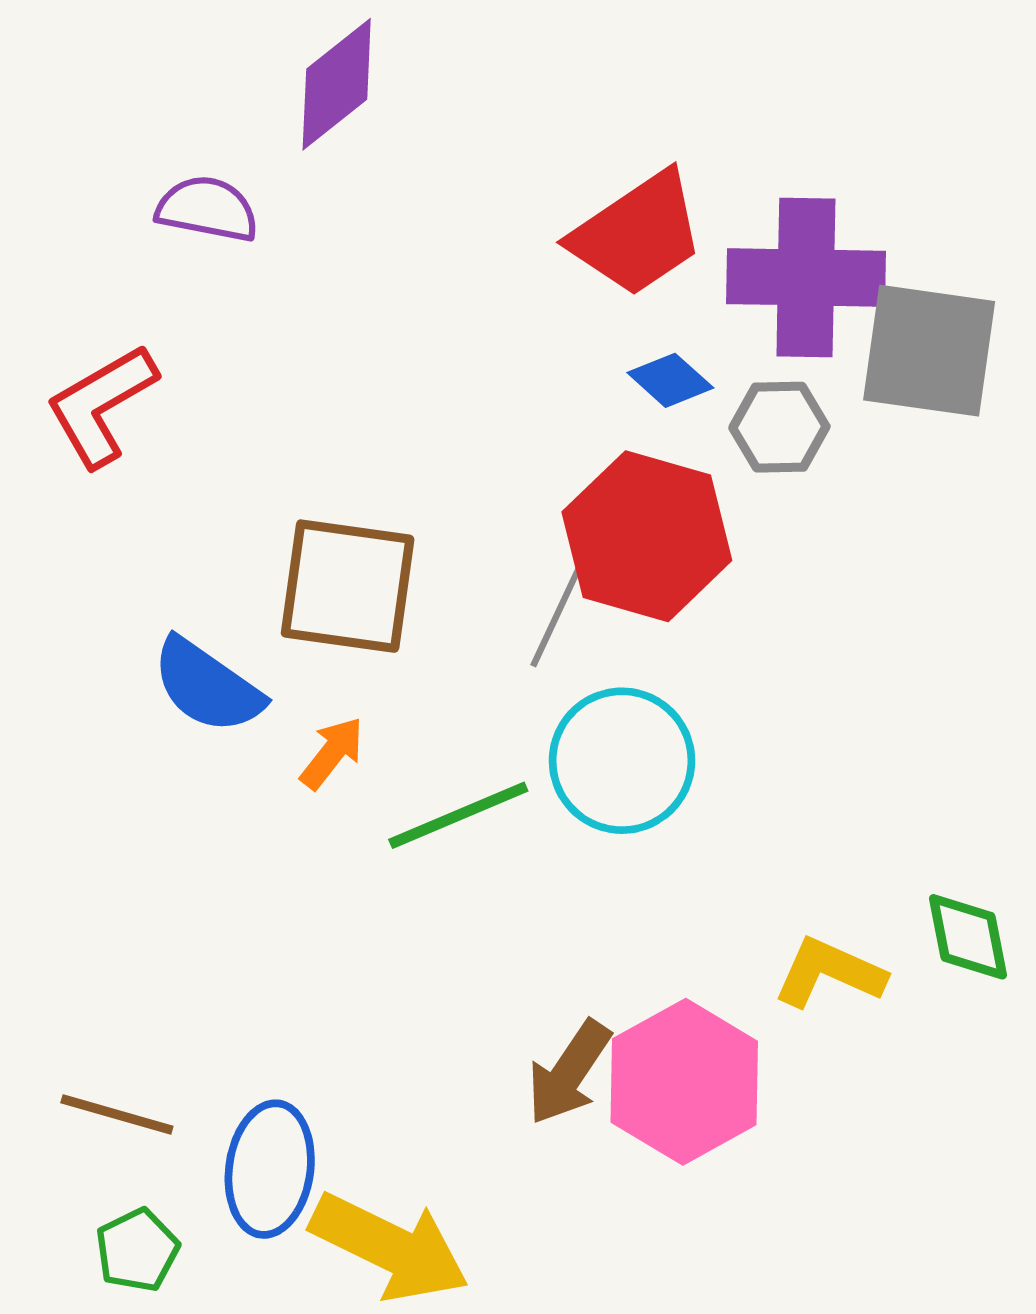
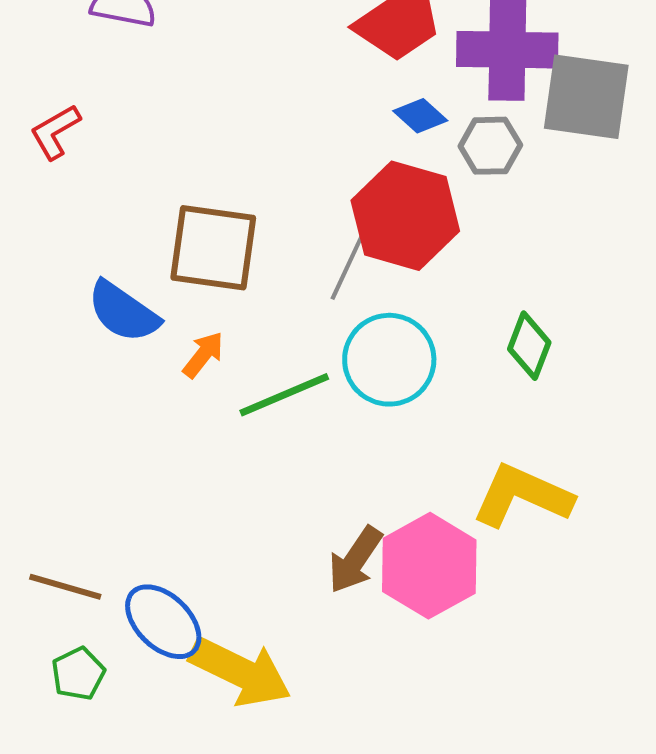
red L-shape: (101, 405) -> (55, 132), size x0.7
green diamond: (968, 937) -> (529, 346), moved, turned 32
yellow L-shape: (829, 973) -> (522, 496), size x1.4
blue ellipse: (270, 1169) -> (163, 622), turned -54

